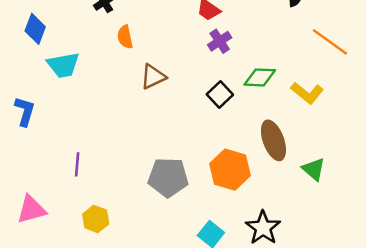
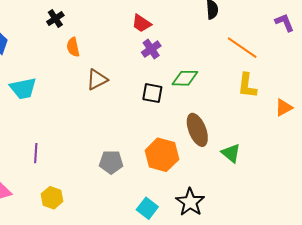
cyan trapezoid: (63, 65) -> (23, 88), moved
yellow L-shape: (307, 93) -> (247, 86), moved, turned 60
black square: (220, 95) -> (152, 93), turned -35
gray pentagon: (168, 177) -> (111, 162), size x0.7

